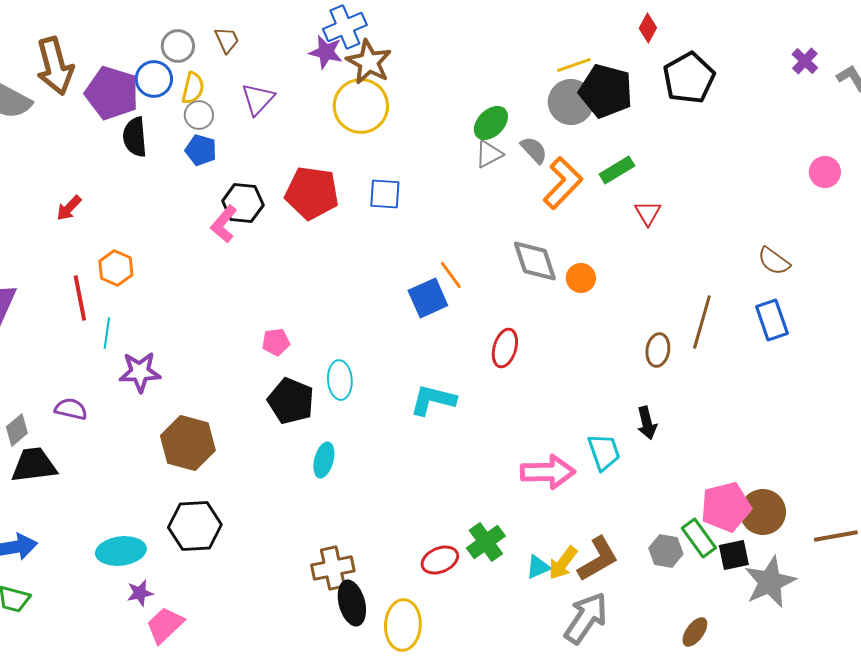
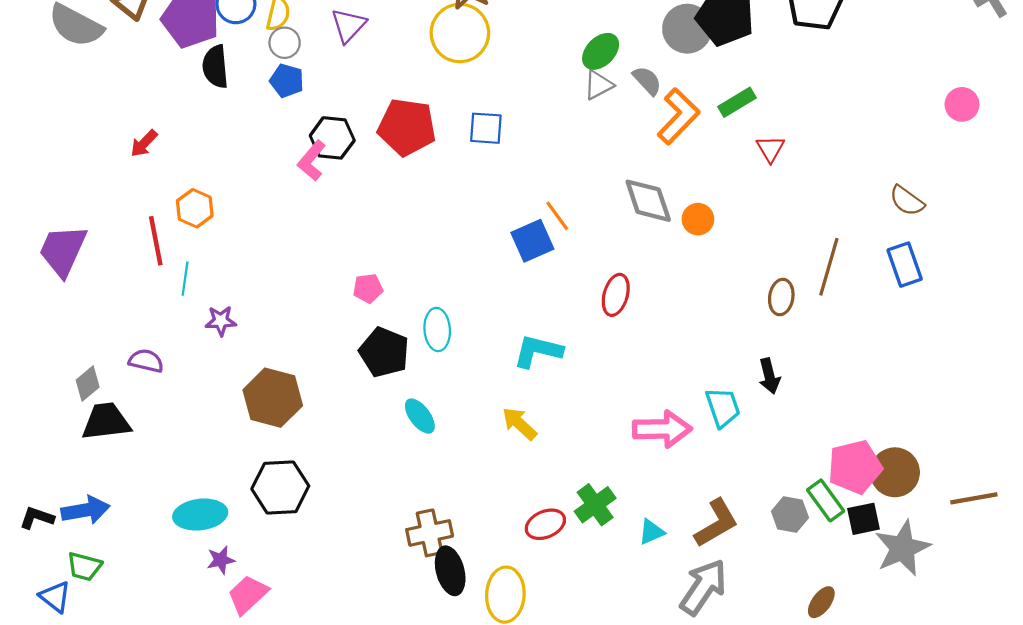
purple star: (140, 372) -> (221, 321), size x0.7
cyan ellipse: (324, 460) -> (420, 416), turned -52
yellow arrow: (563, 563) -> (519, 424), moved, turned 96

